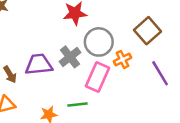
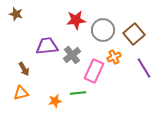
gray circle: (99, 42) -> (103, 30), moved
purple trapezoid: (39, 64) -> (47, 46), moved

